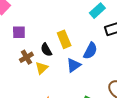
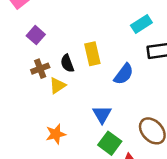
purple square: (19, 32) -> (36, 35), turned 32
blue triangle: (74, 65) -> (102, 114), moved, turned -35

